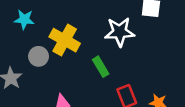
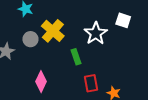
white star: (120, 32) -> (96, 33), turned 30

